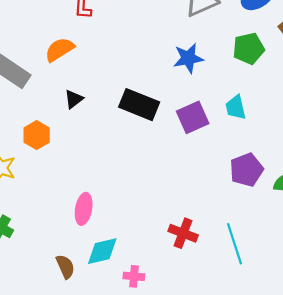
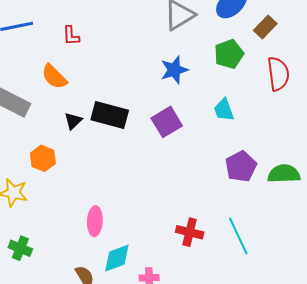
orange semicircle: (60, 50) -> (54, 77), turned -96
black rectangle: (139, 105) -> (110, 115), moved
purple square: (193, 117) -> (167, 122), moved

